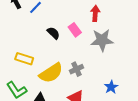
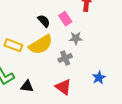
gray star: (102, 40) -> (76, 38), moved, size x0.6
yellow semicircle: (51, 73) -> (41, 45), moved

